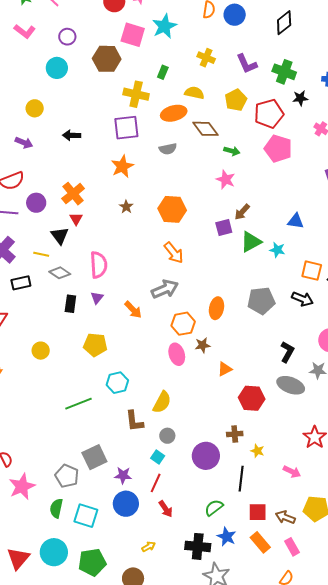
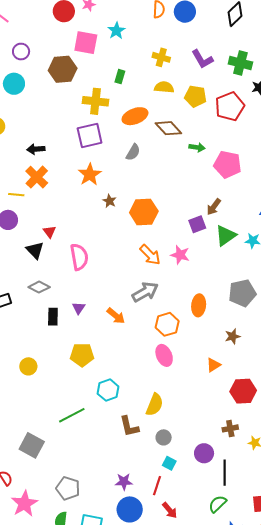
cyan star: (164, 26) -> (116, 31), size x0.7
yellow semicircle: (194, 93) -> (164, 87), moved
yellow pentagon: (236, 100) -> (195, 96), turned -30
gray semicircle: (168, 149) -> (133, 152), turned -42
pink pentagon: (278, 149) -> (227, 164), moved
pink star: (226, 180) -> (180, 255), moved
orange cross: (73, 194) -> (37, 177), moved
brown star: (126, 207) -> (109, 201), moved
yellow line: (41, 254) -> (16, 195), moved
pink semicircle: (99, 265) -> (79, 257), moved
brown star: (203, 345) -> (233, 336), moved
purple circle: (206, 456) -> (204, 453), size x0.7
gray square: (94, 457) -> (32, 445), moved, turned -30
cyan square: (158, 457) -> (169, 463), moved
black line: (241, 479) -> (225, 473), moved

